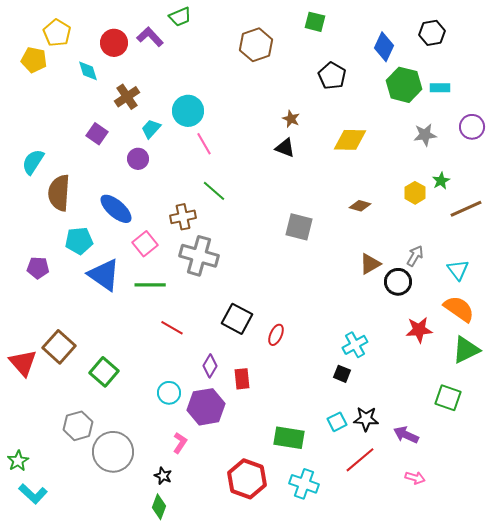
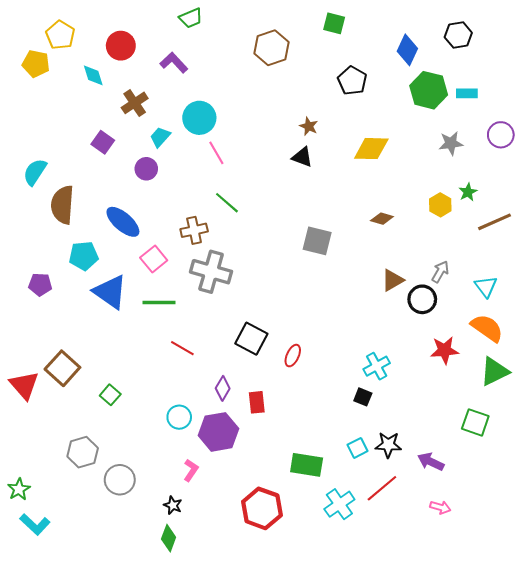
purple L-shape: (150, 37) -> (174, 63), moved
green square: (104, 372) -> (110, 395), size x0.7
gray circle: (113, 452) -> (120, 480), size x0.7
cyan cross: (304, 484) -> (339, 504), moved, turned 36

